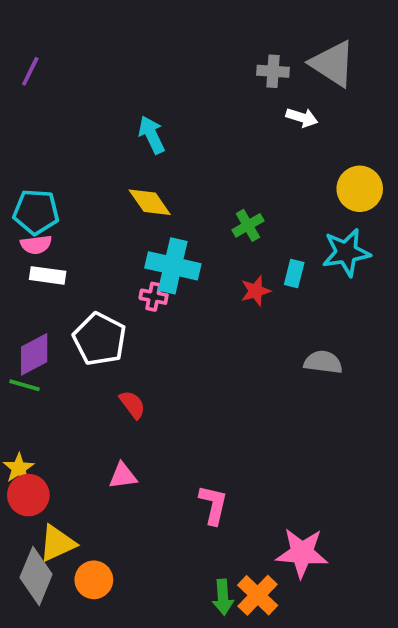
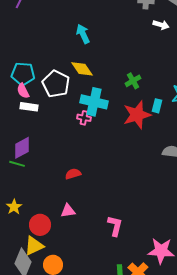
pink semicircle: (36, 245) -> (23, 91), turned 70
red star: (256, 291) -> (137, 115), size x1.8
white pentagon: (100, 339) -> (56, 84), moved
red semicircle: (132, 405) -> (73, 174), turned -70
red circle: (28, 495) -> (40, 225), moved

